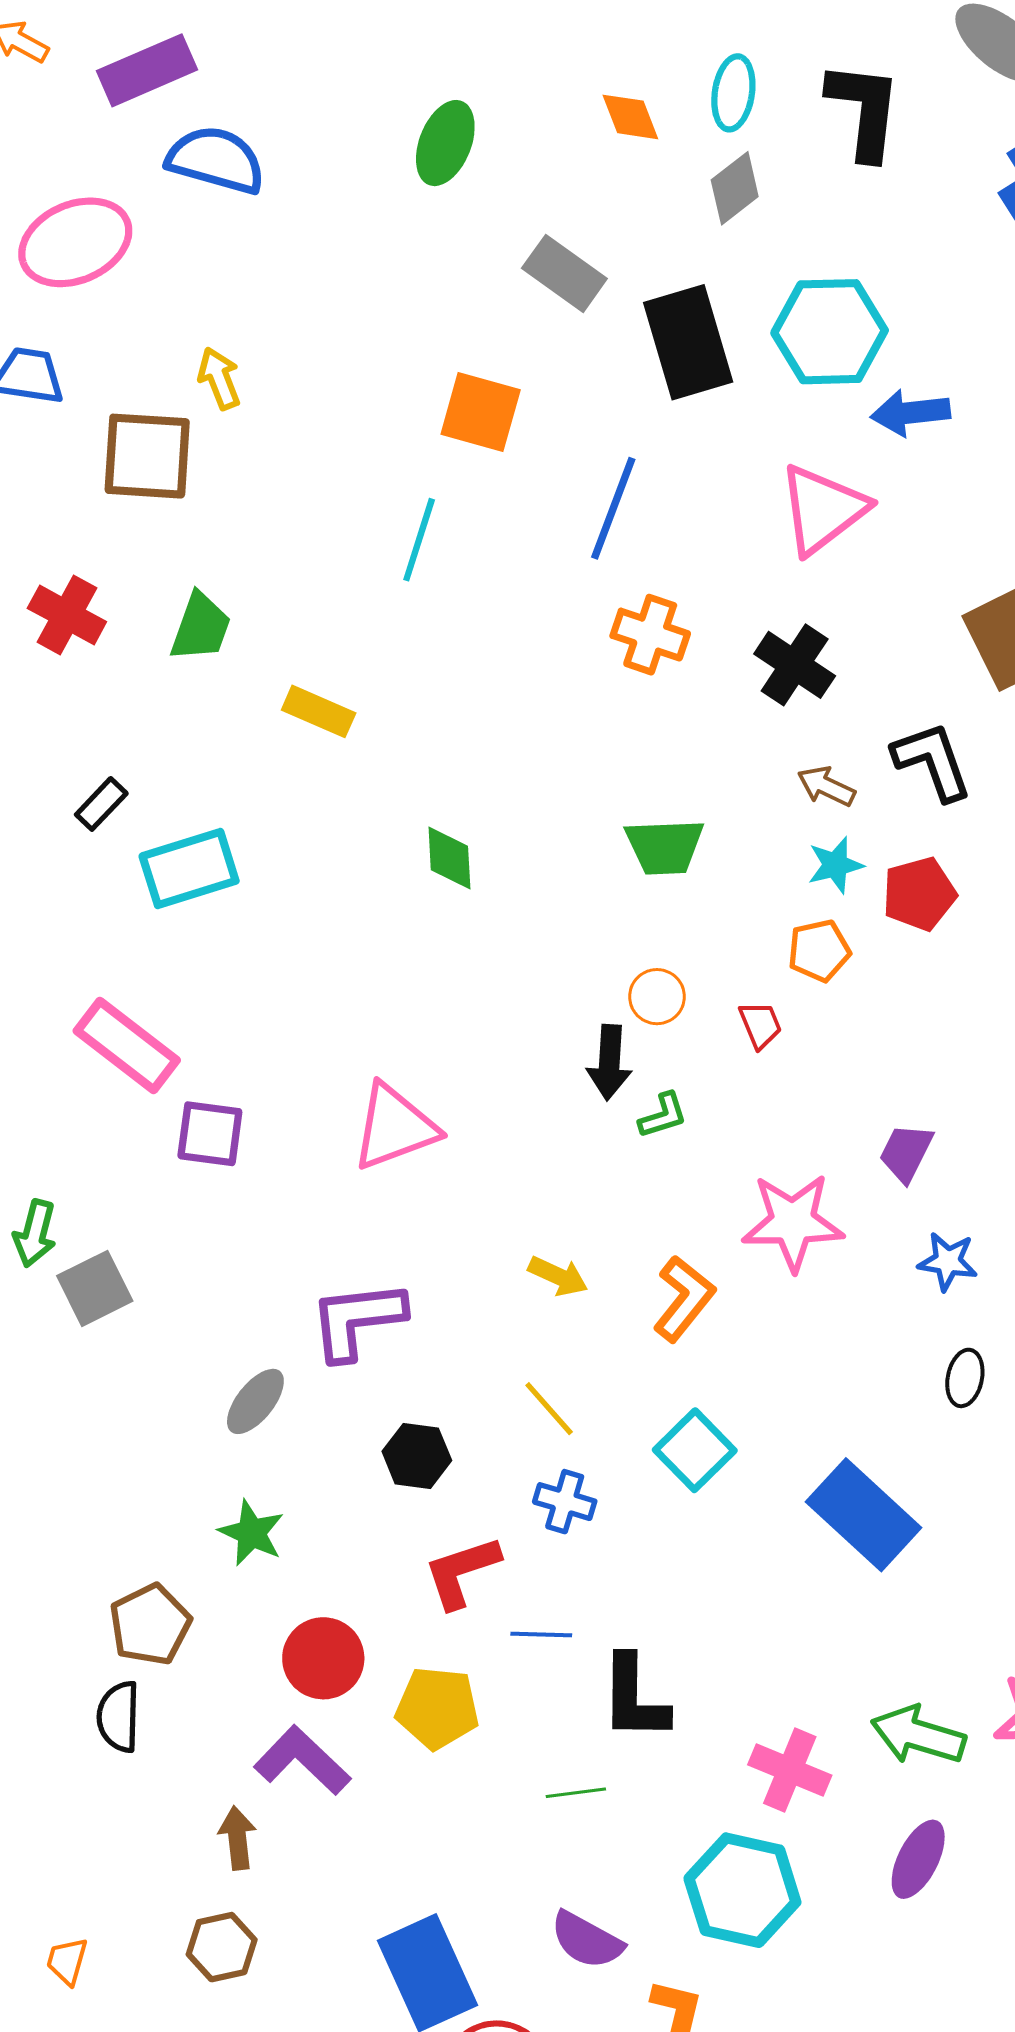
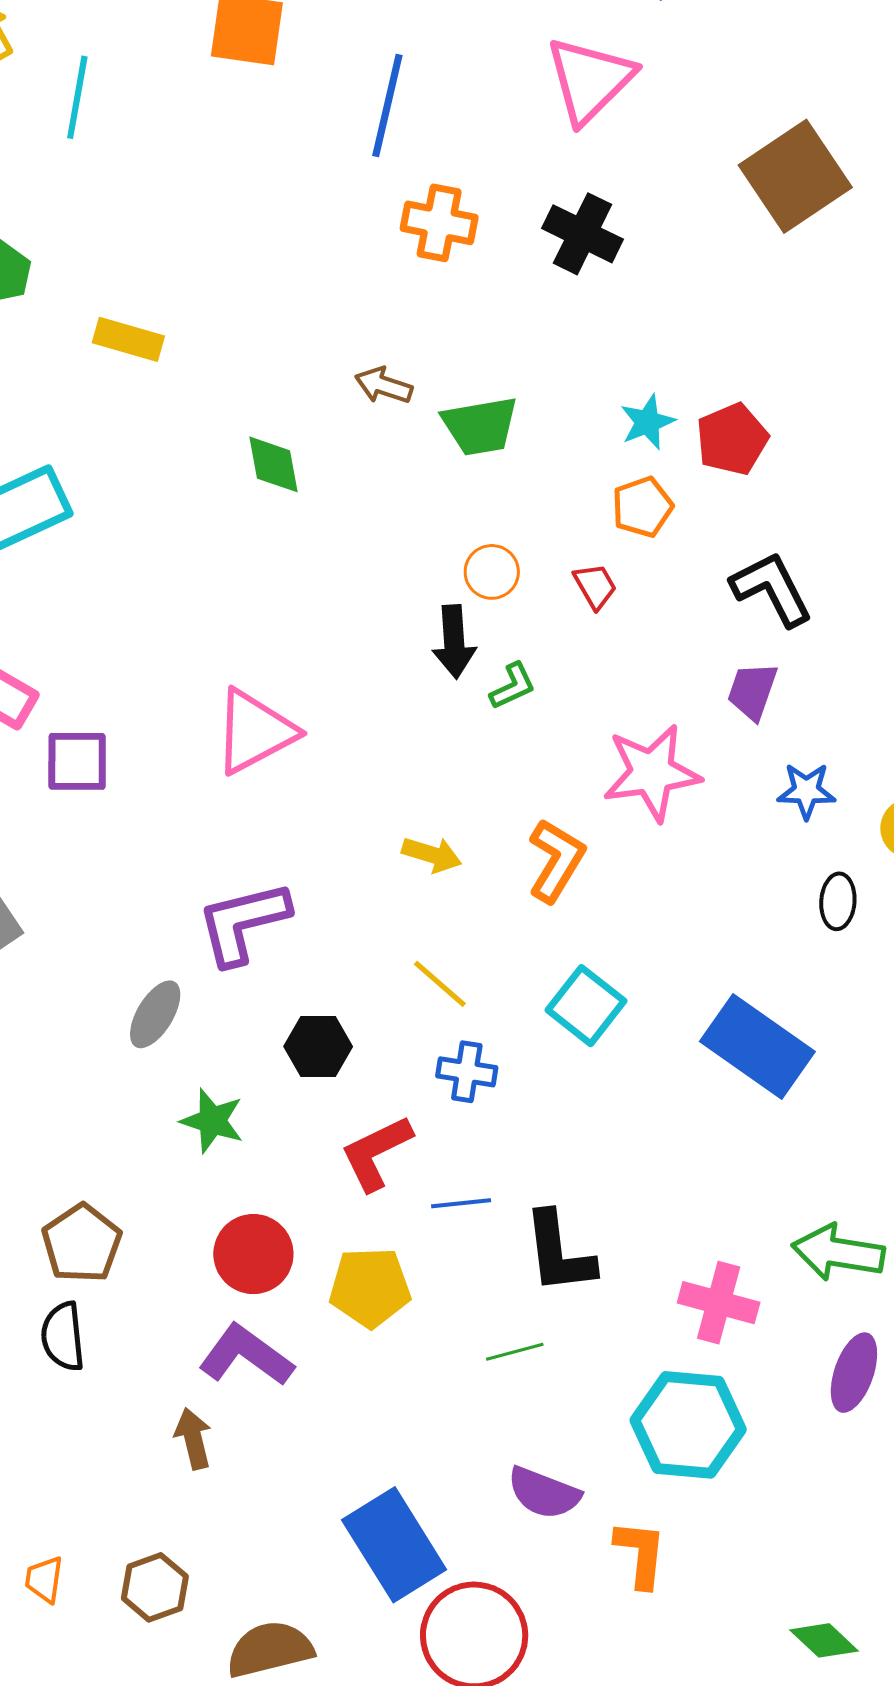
cyan line: (419, 540) -> (77, 97), moved
black L-shape: (932, 761) -> (772, 589), moved
brown arrow: (826, 786) -> (384, 385), moved
green star: (251, 1533) -> (212, 1121), moved
brown hexagon: (222, 1947) -> (155, 1587), moved

